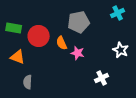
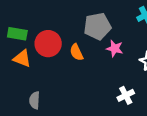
pink star: (78, 53) -> (115, 49), moved
orange triangle: (18, 57) -> (22, 58), moved

